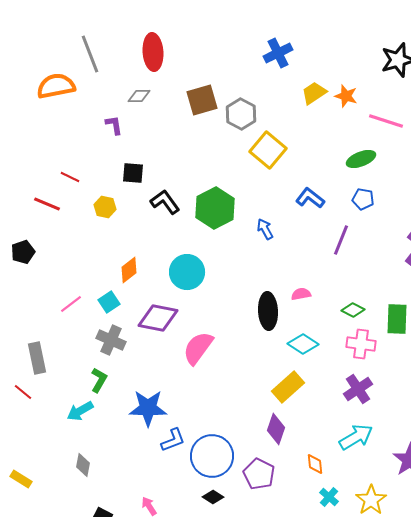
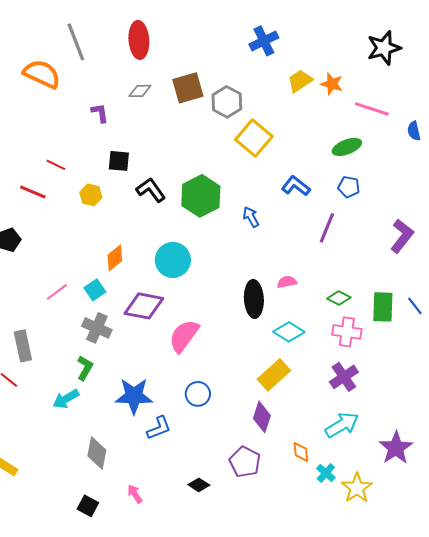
orange semicircle: (56, 86) -> (42, 74), turned 36
gray diamond: (139, 96) -> (140, 91), moved
blue circle: (212, 456) -> (198, 394), moved, size x0.6
gray diamond: (83, 465) -> (97, 453), moved, size x1.4
cyan cross: (329, 497) -> (326, 473), moved

